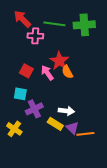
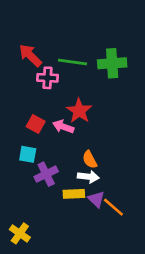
orange semicircle: (67, 72) -> (90, 160), moved
pink arrow: (47, 73) -> (63, 127), turned -35
yellow rectangle: (55, 124) -> (74, 194), turned -35
yellow cross: (14, 129) -> (20, 233), moved
orange line: (85, 134) -> (113, 207), turned 48

